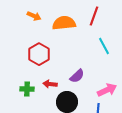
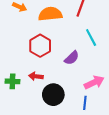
red hexagon: (39, 54) -> (40, 46), moved
purple semicircle: (77, 76) -> (72, 58), moved

